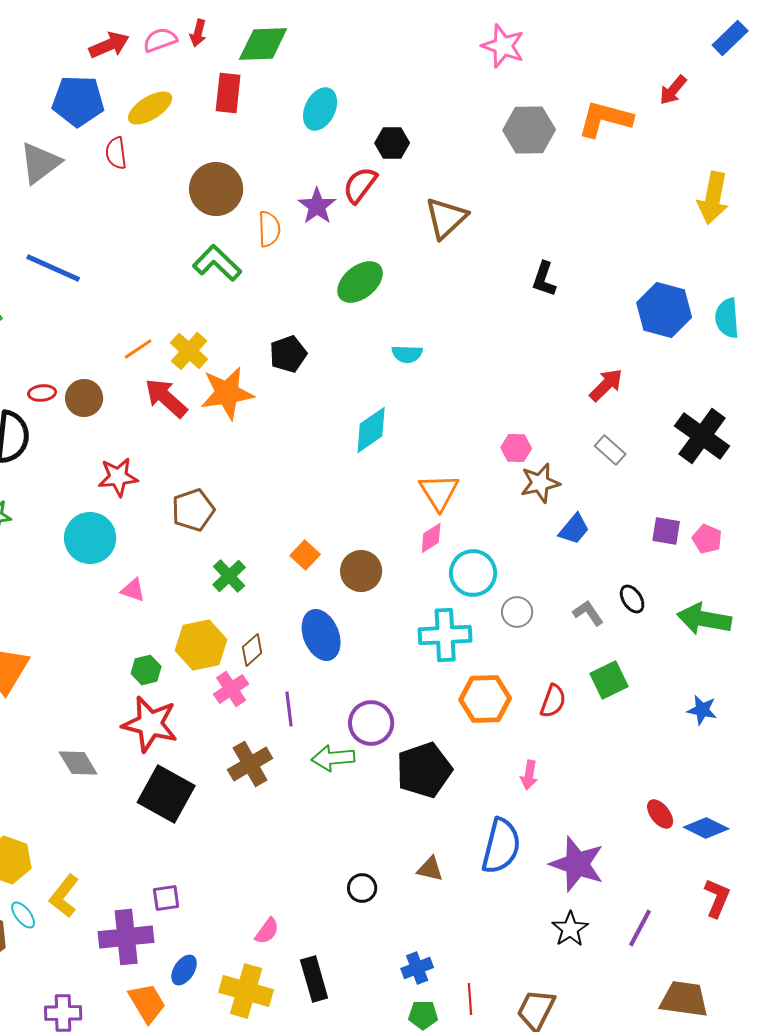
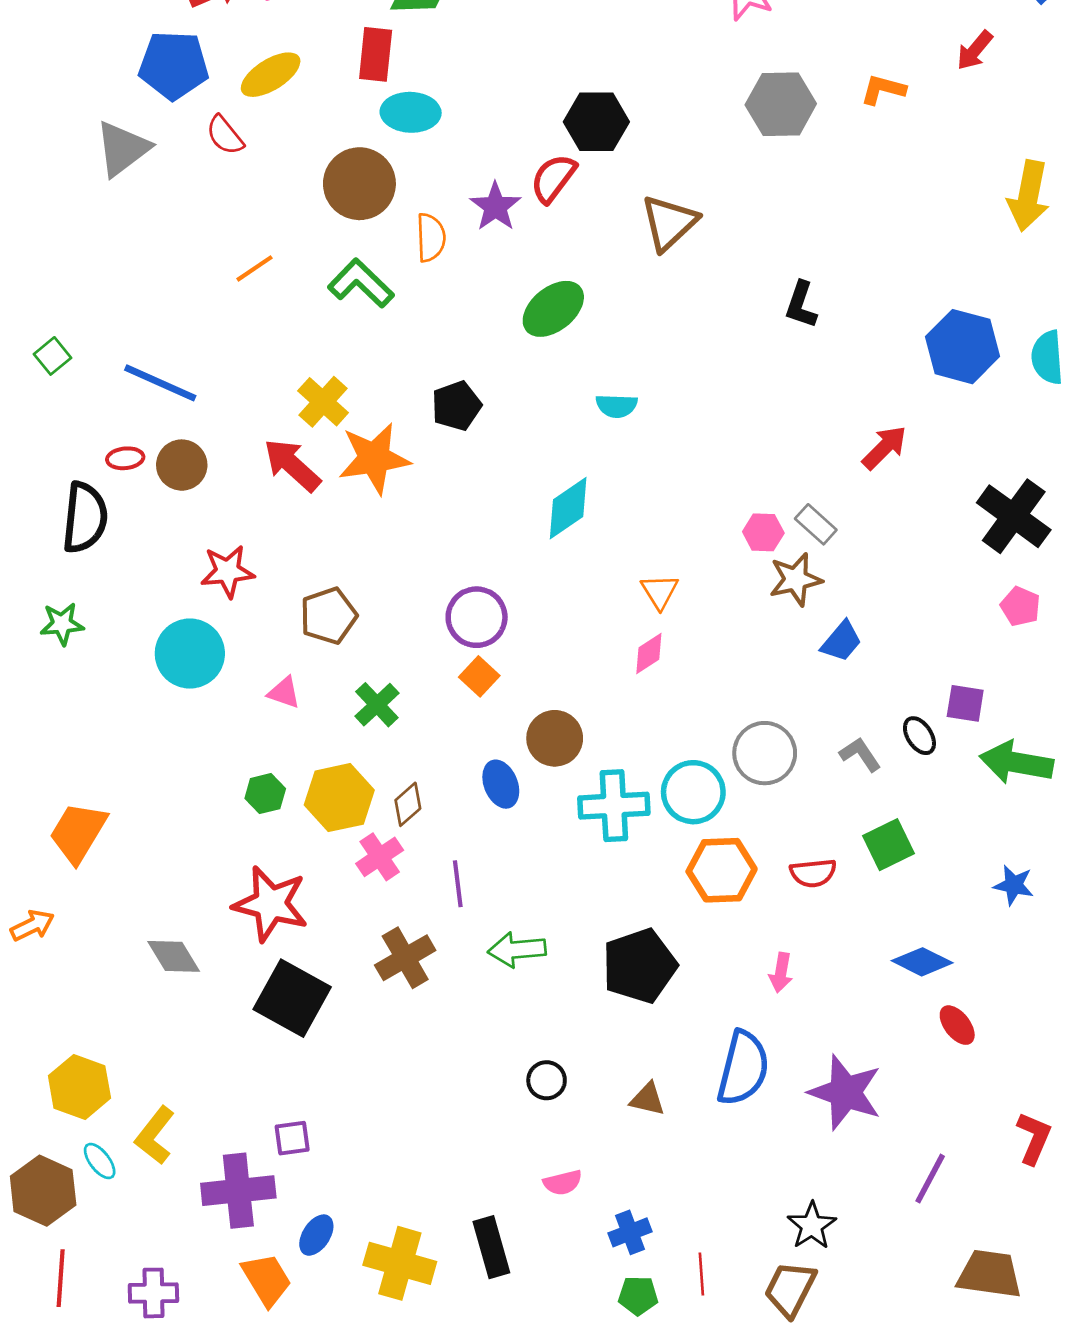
cyan ellipse: (320, 109) -> (411, 112), moved, turned 66
orange L-shape: (605, 119) -> (883, 89), size x0.6
black hexagon: (392, 143) -> (596, 122), size x1.4
red semicircle: (116, 153) -> (225, 135), turned -32
blue line: (53, 268) -> (160, 383), moved
orange line: (138, 349) -> (254, 268), moved
gray rectangle: (610, 450) -> (816, 524), moved
orange triangle: (439, 492) -> (660, 592), size x0.7
purple square: (666, 531) -> (965, 703), moved
pink pentagon: (707, 539) -> (1020, 606), moved
brown circle: (361, 571) -> (555, 738), moved
cyan circle: (473, 573) -> (693, 792), moved
pink triangle: (133, 590) -> (284, 693), moved
gray circle: (517, 612) -> (765, 753), size x1.5
blue ellipse: (321, 635) -> (501, 784), size x0.7
cyan cross: (445, 635) -> (614, 806), moved
green hexagon: (146, 670) -> (265, 794), moved
red semicircle: (553, 701) -> (813, 873), turned 64
purple circle: (371, 723) -> (477, 617), moved
blue diamond: (706, 828) -> (922, 962), moved
black circle: (362, 888) -> (547, 1080), moved
black star: (570, 929) -> (812, 1226), moved
pink semicircle: (267, 931) -> (563, 1183), moved, turned 40

